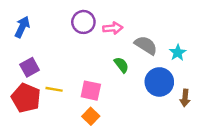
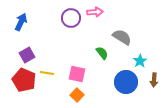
pink arrow: (113, 28) -> (95, 12), moved
cyan star: (178, 53) -> (140, 61), moved
blue circle: (159, 82) -> (126, 82), moved

